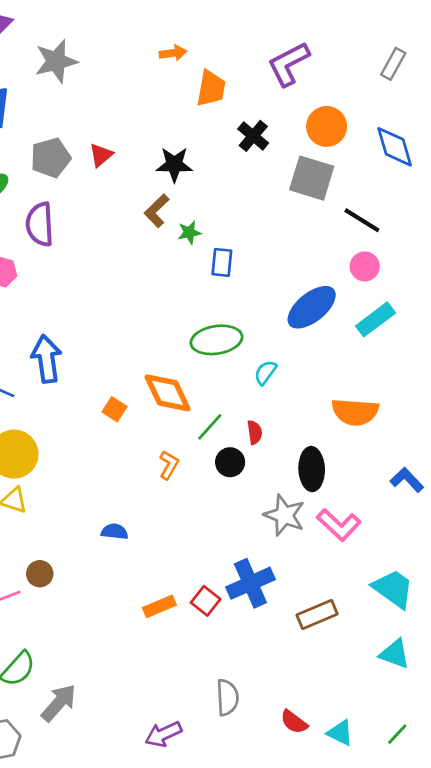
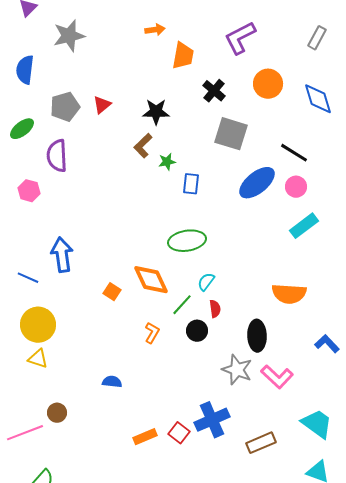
gray square: (312, 178) -> (231, 134), moved
blue ellipse: (312, 307) -> (257, 183), moved
cyan semicircle: (265, 372) -> (206, 282), moved

